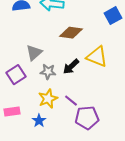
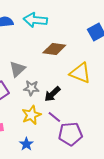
black arrow: (71, 67) -> (52, 94), moved
blue star: (39, 121) -> (26, 144), moved

